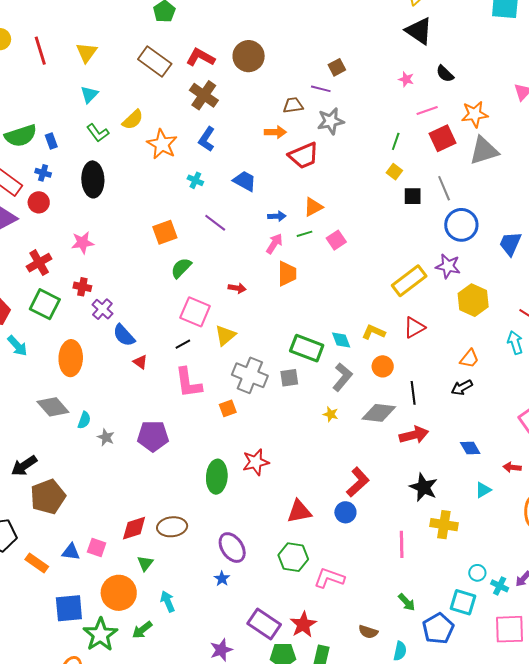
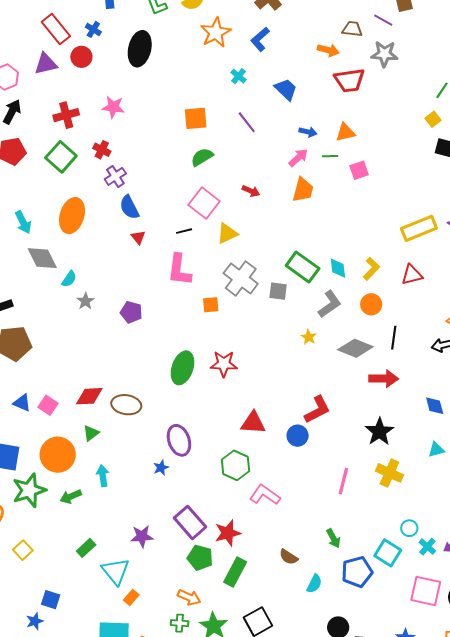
yellow L-shape: (374, 332) -> (371, 269), turned 95
cyan arrow: (17, 346) -> (23, 222), moved
purple pentagon: (153, 436) -> (131, 312), size x0.7

